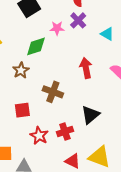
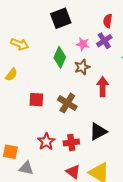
green diamond: (36, 46) -> (60, 57), turned -60
brown star: (21, 70) -> (82, 67), moved
red square: (22, 110) -> (36, 100), moved

